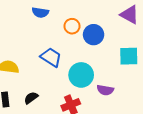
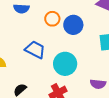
purple semicircle: (105, 90) -> (98, 84), moved

